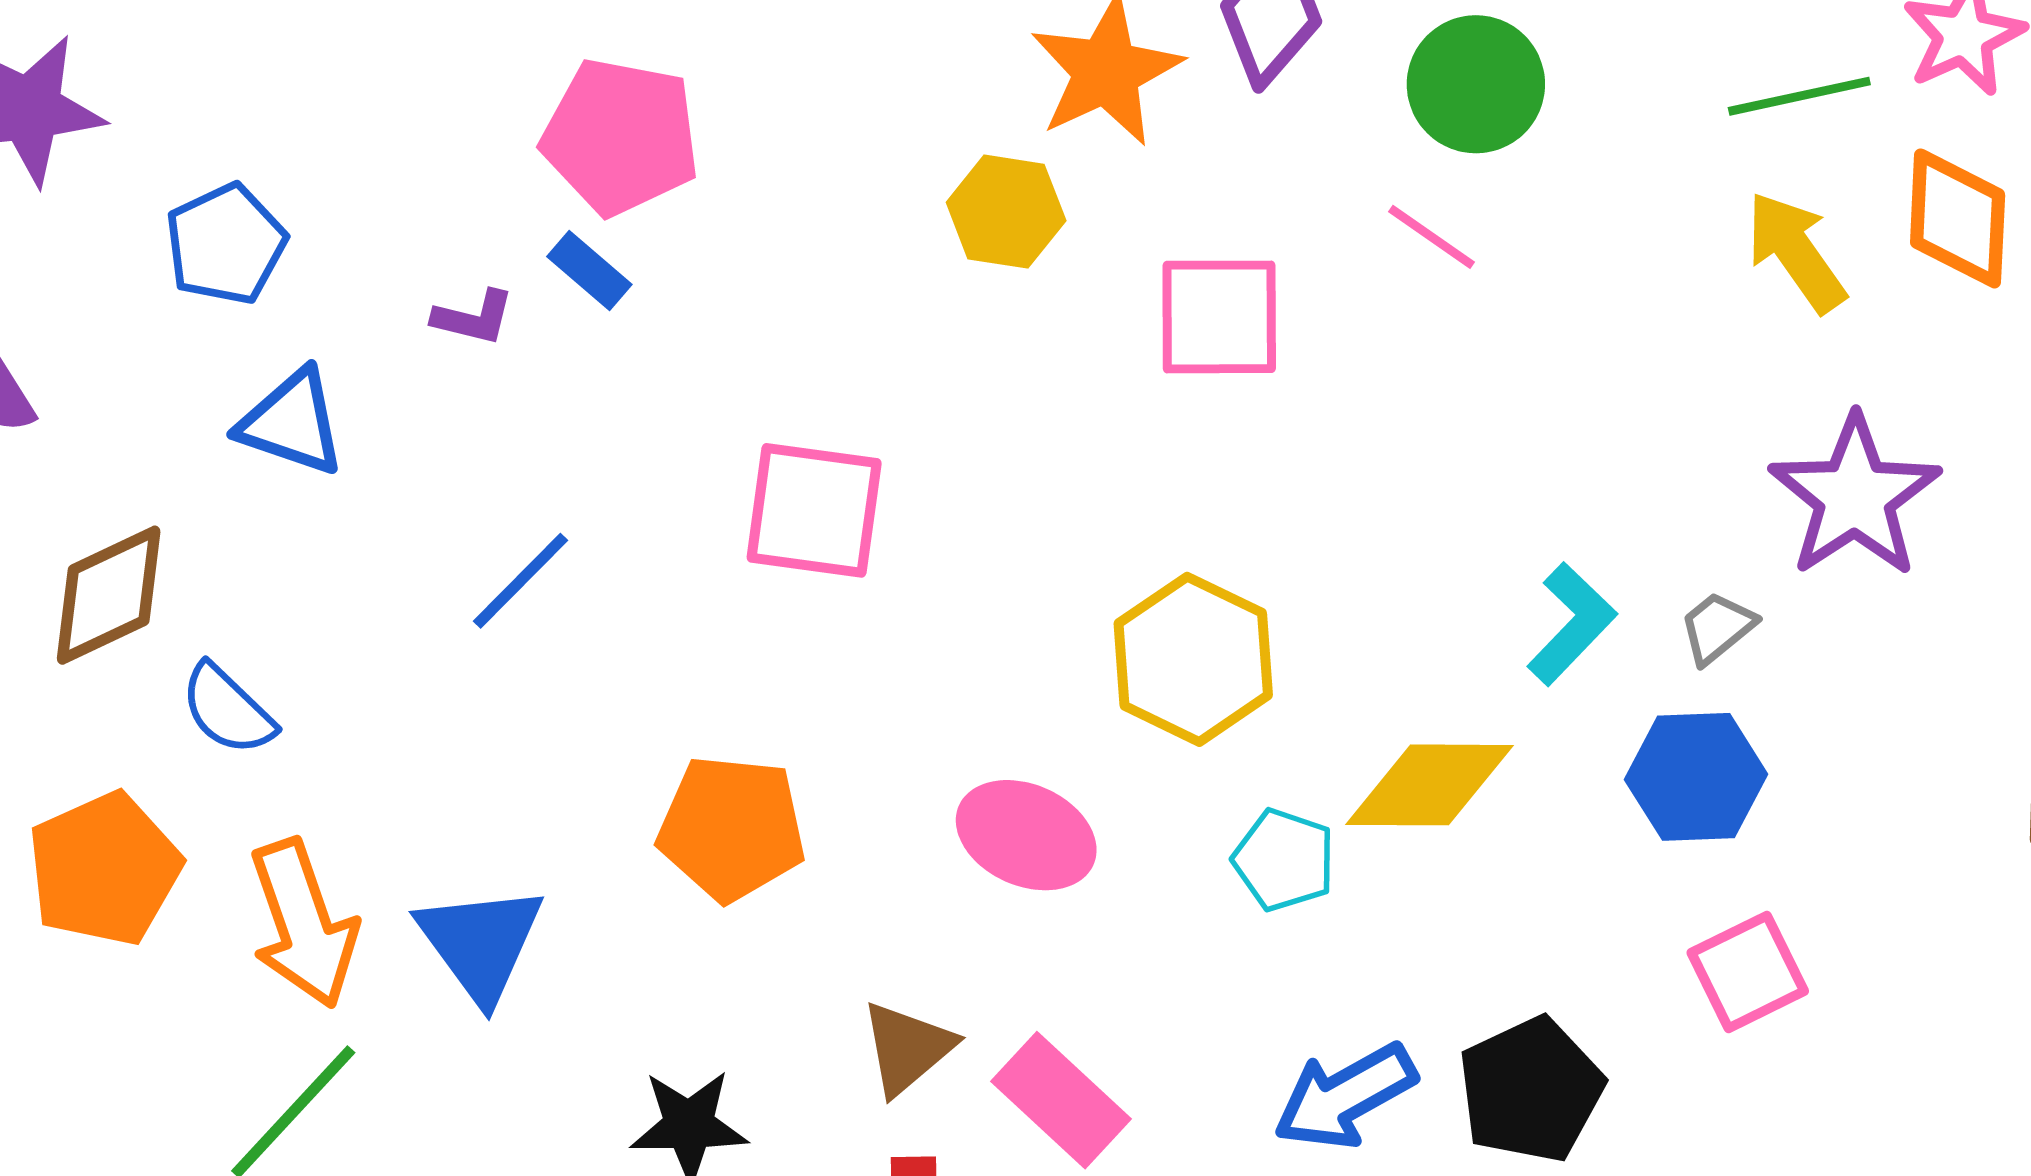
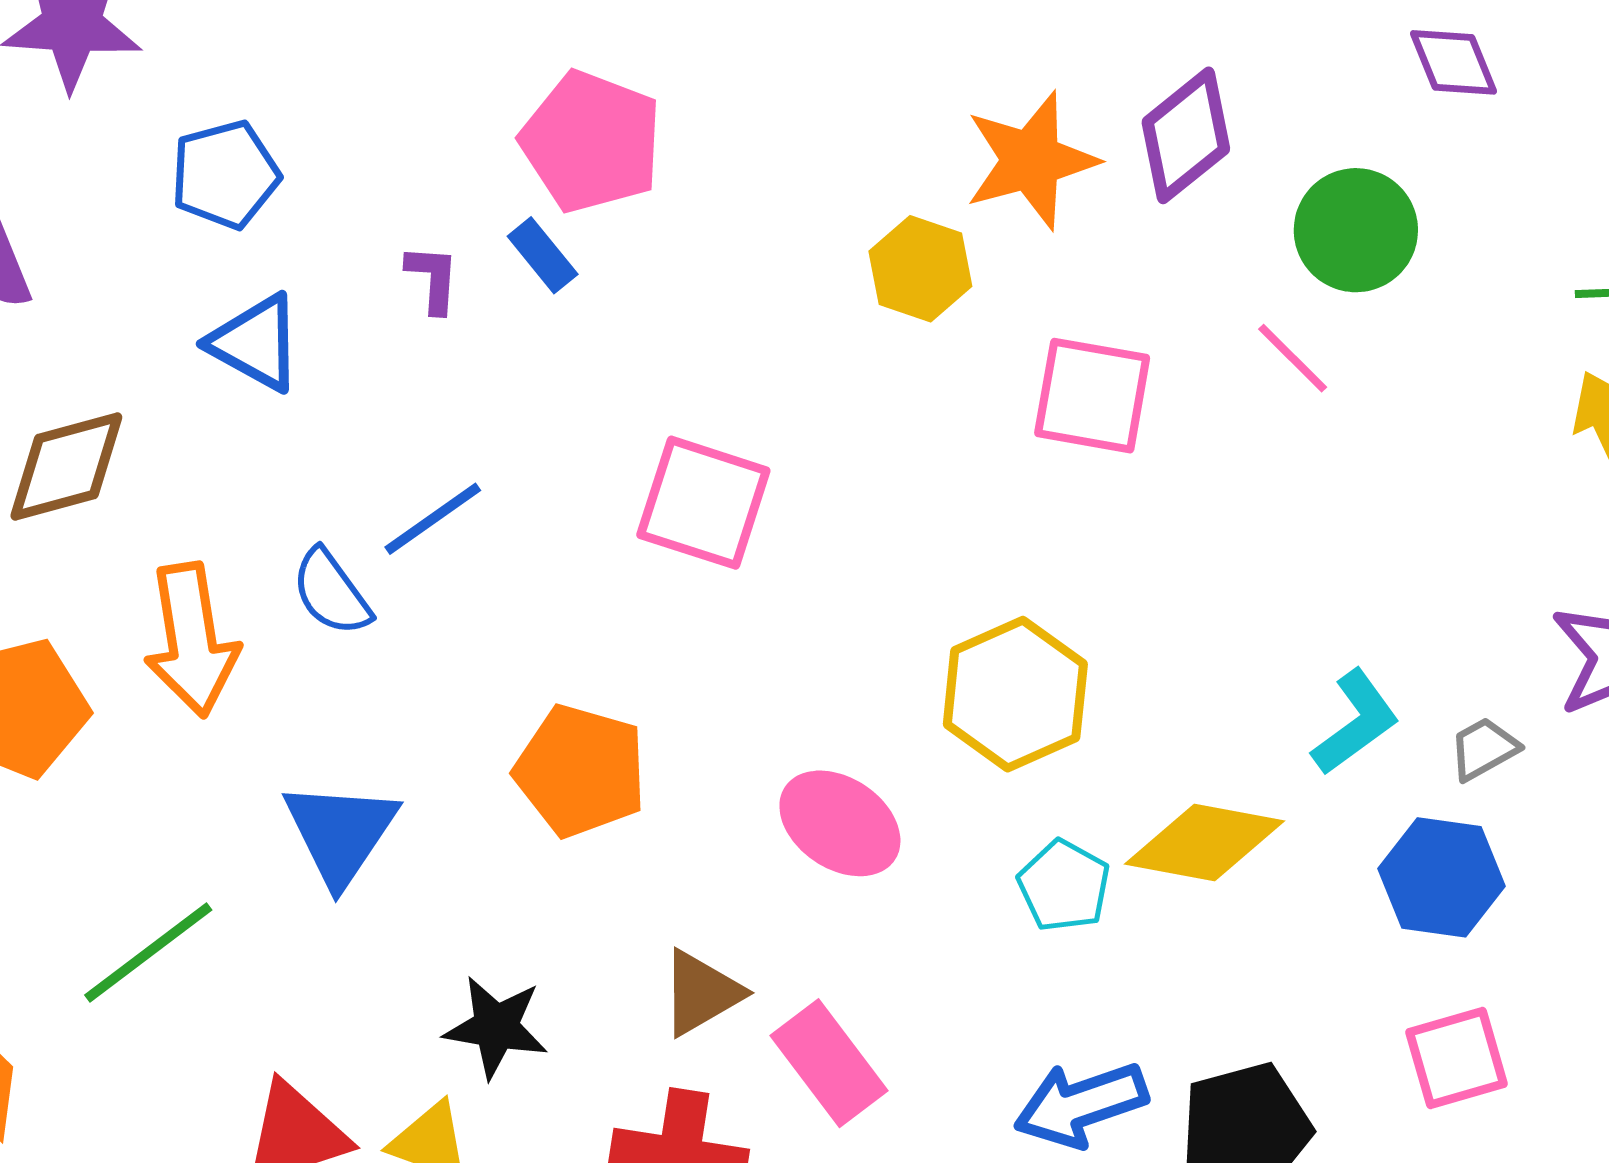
purple L-shape: (474, 318) -> (433, 279), turned -110
blue semicircle: (227, 710) -> (331, 592), moved
orange arrow: (303, 924) -> (192, 640), moved

